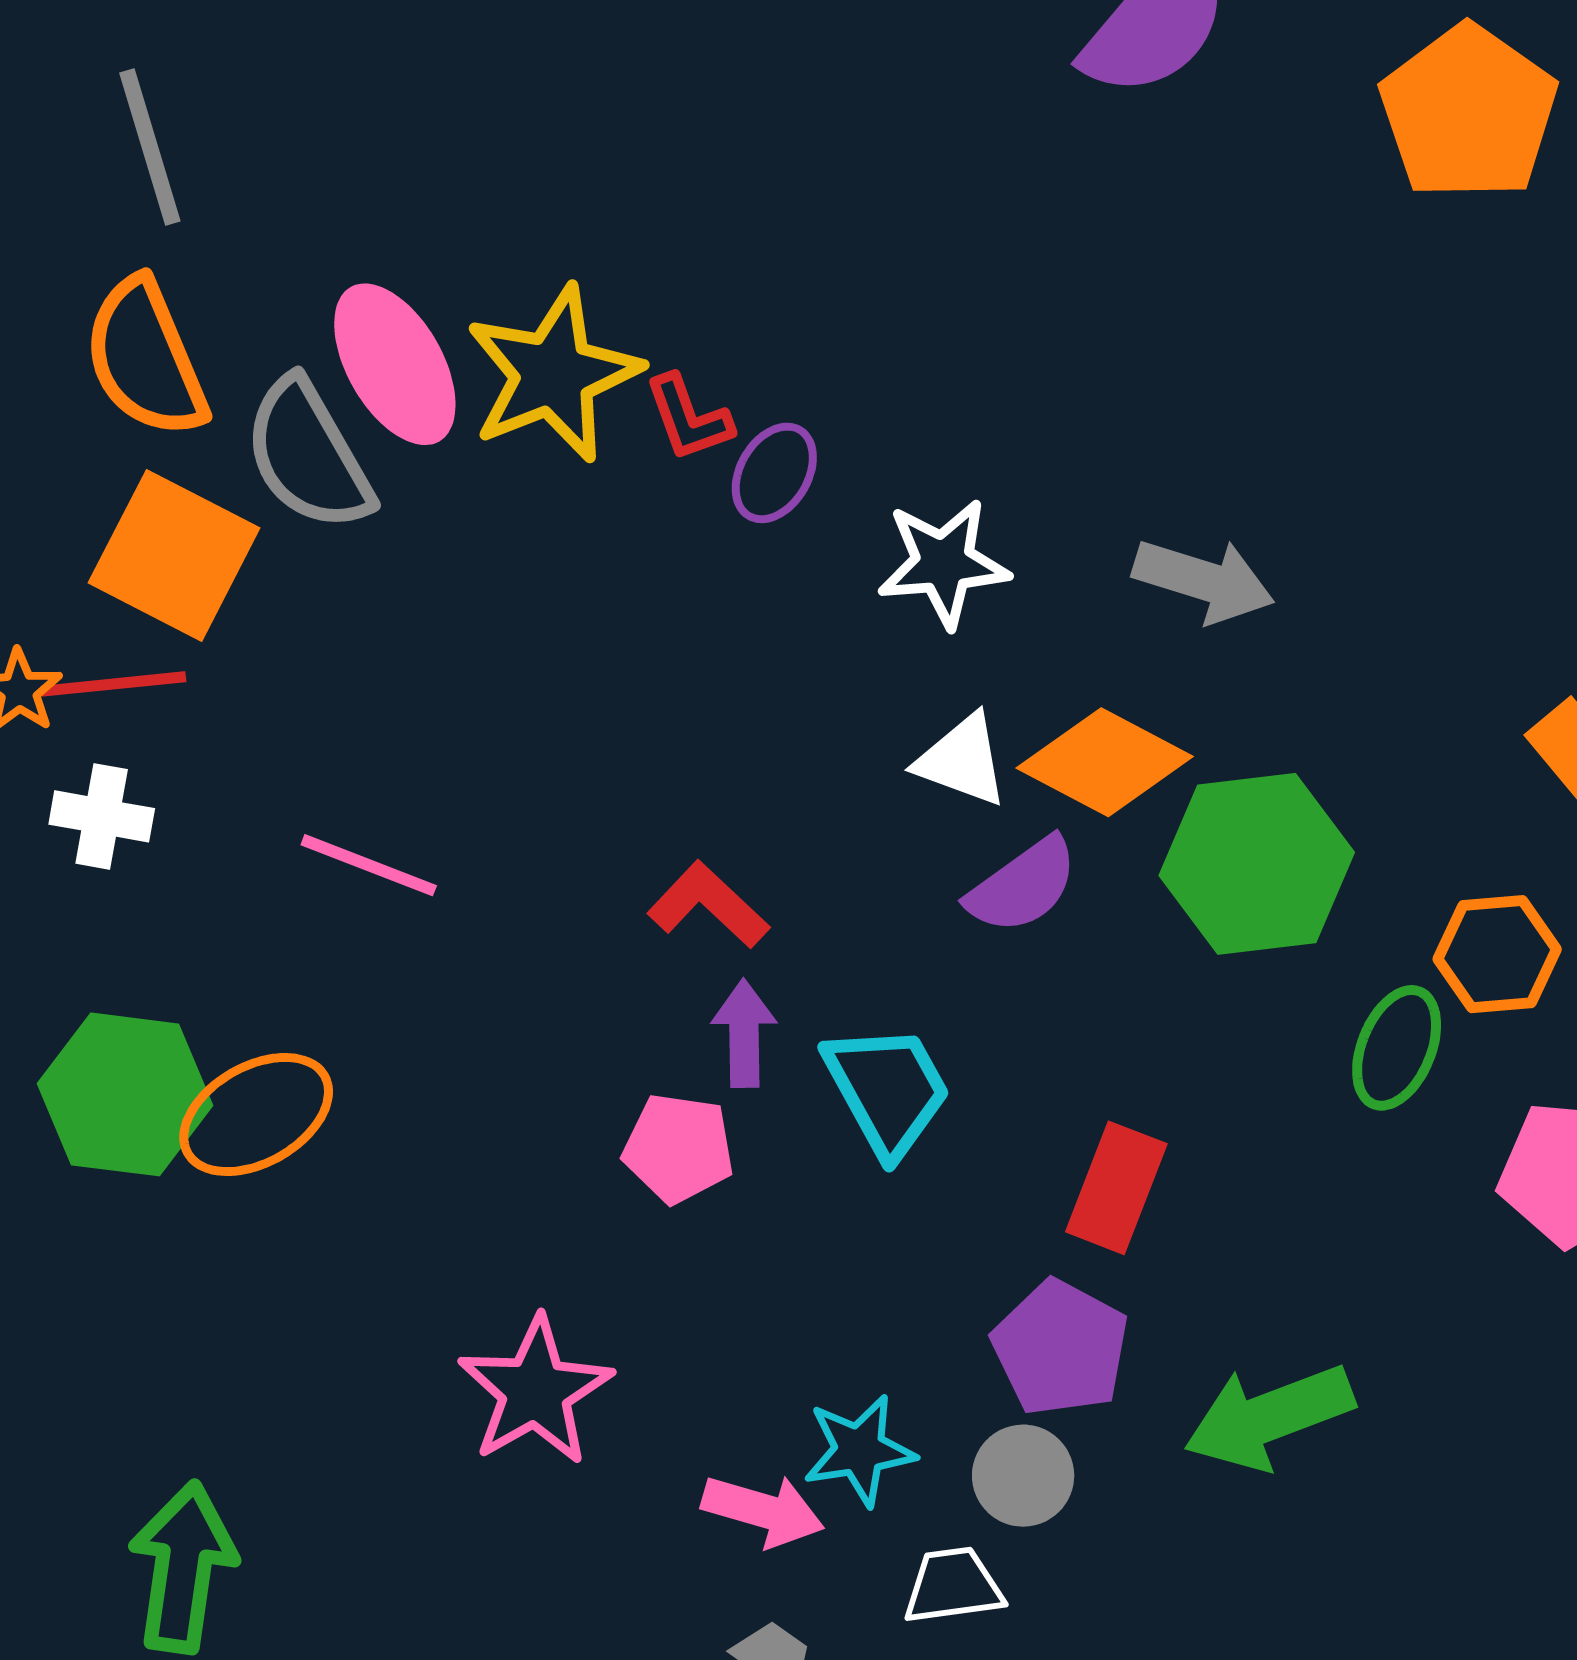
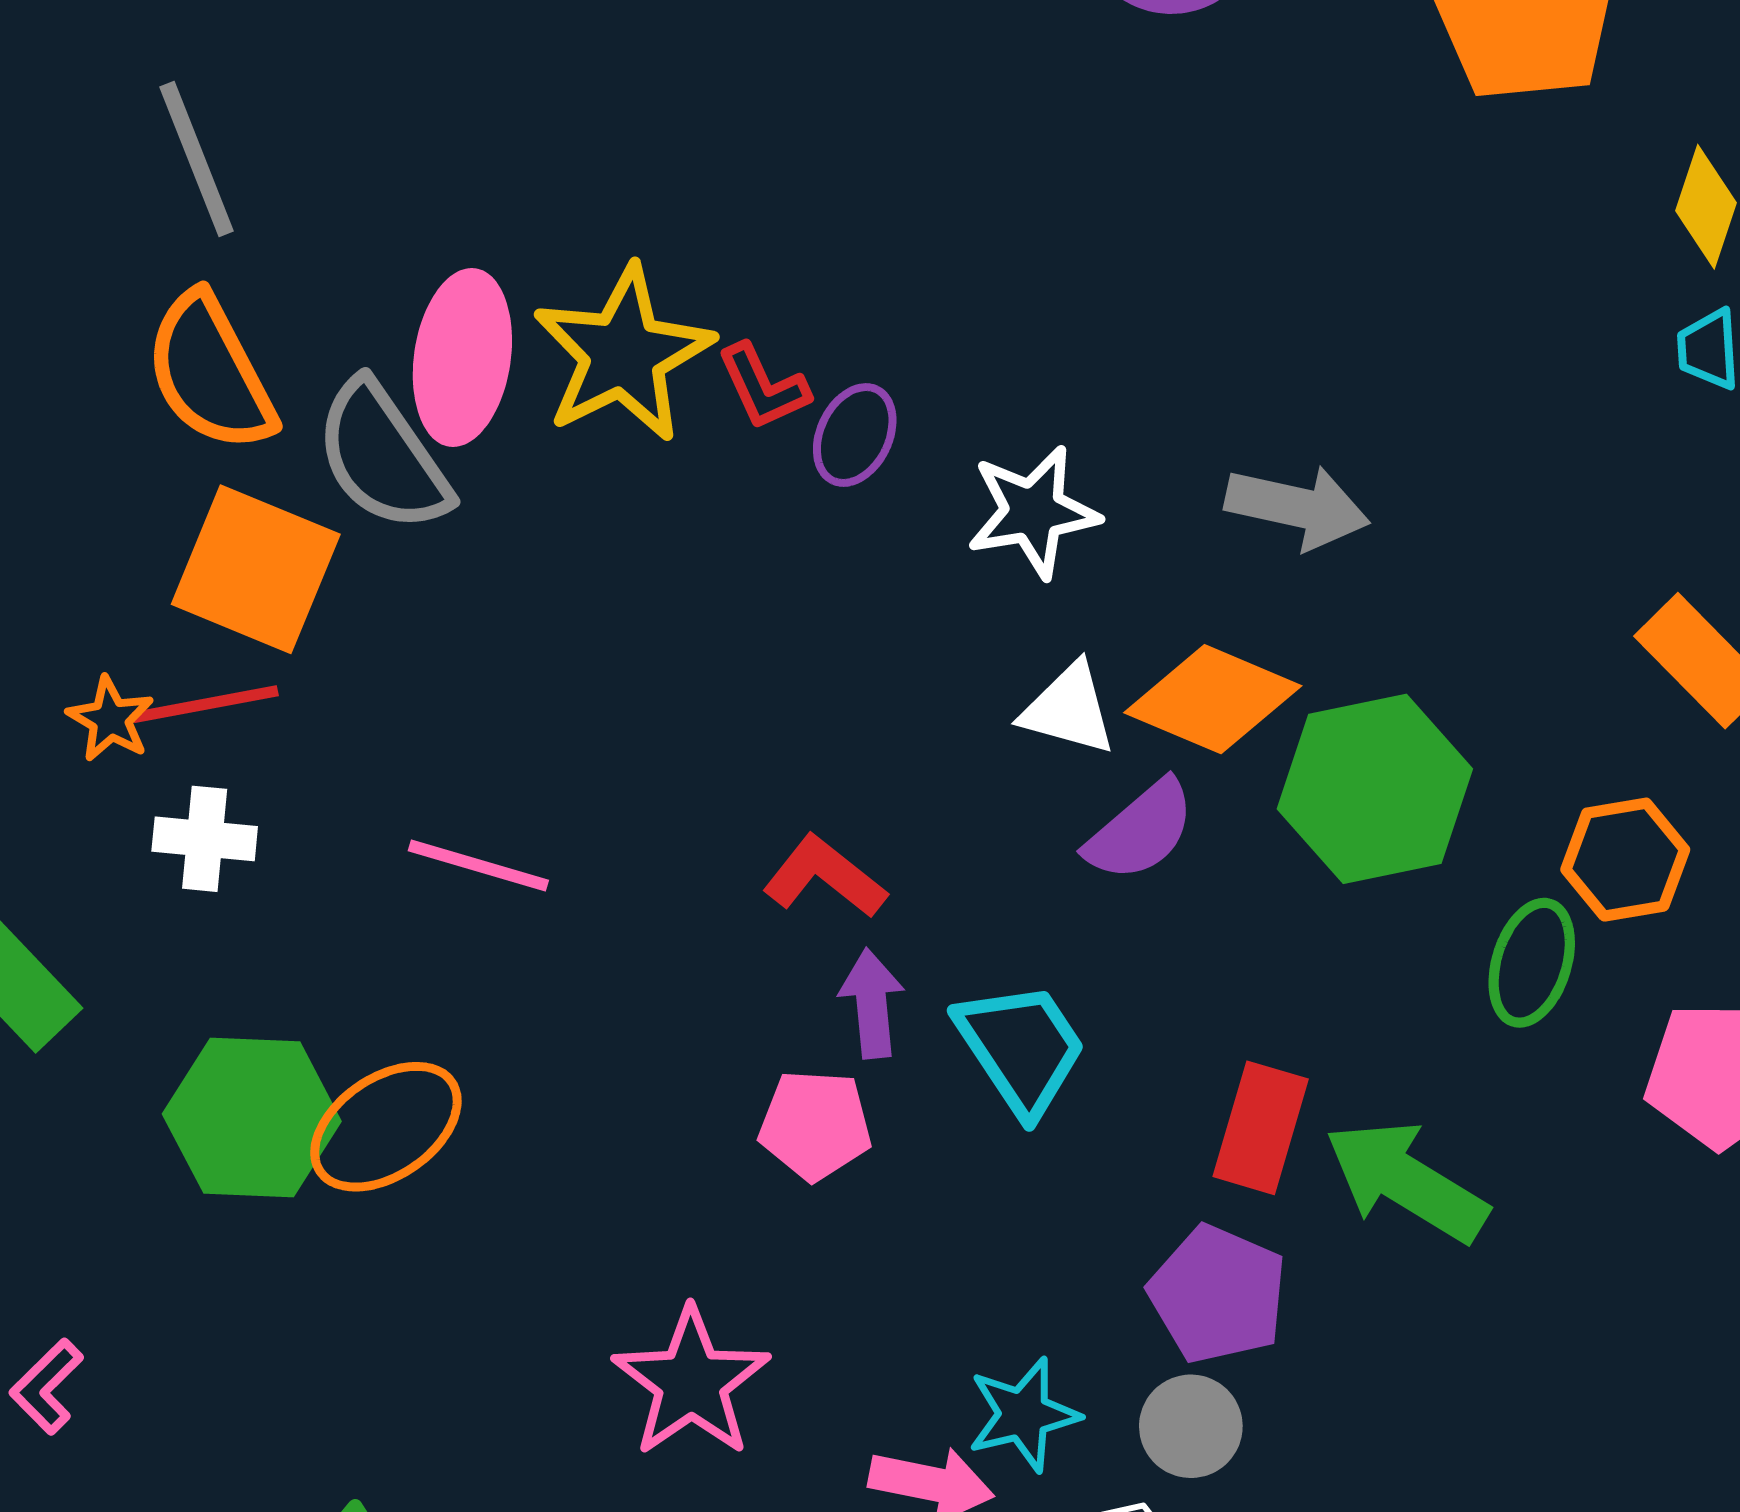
pink ellipse: (395, 364) -> (462, 357), turned 43
green arrow: (1269, 1417) -> (1406, 1181), moved, turned 57

